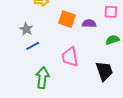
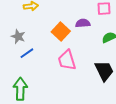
orange square: (67, 19) -> (61, 32), moved, turned 30
green arrow: (42, 78) -> (20, 89), moved

